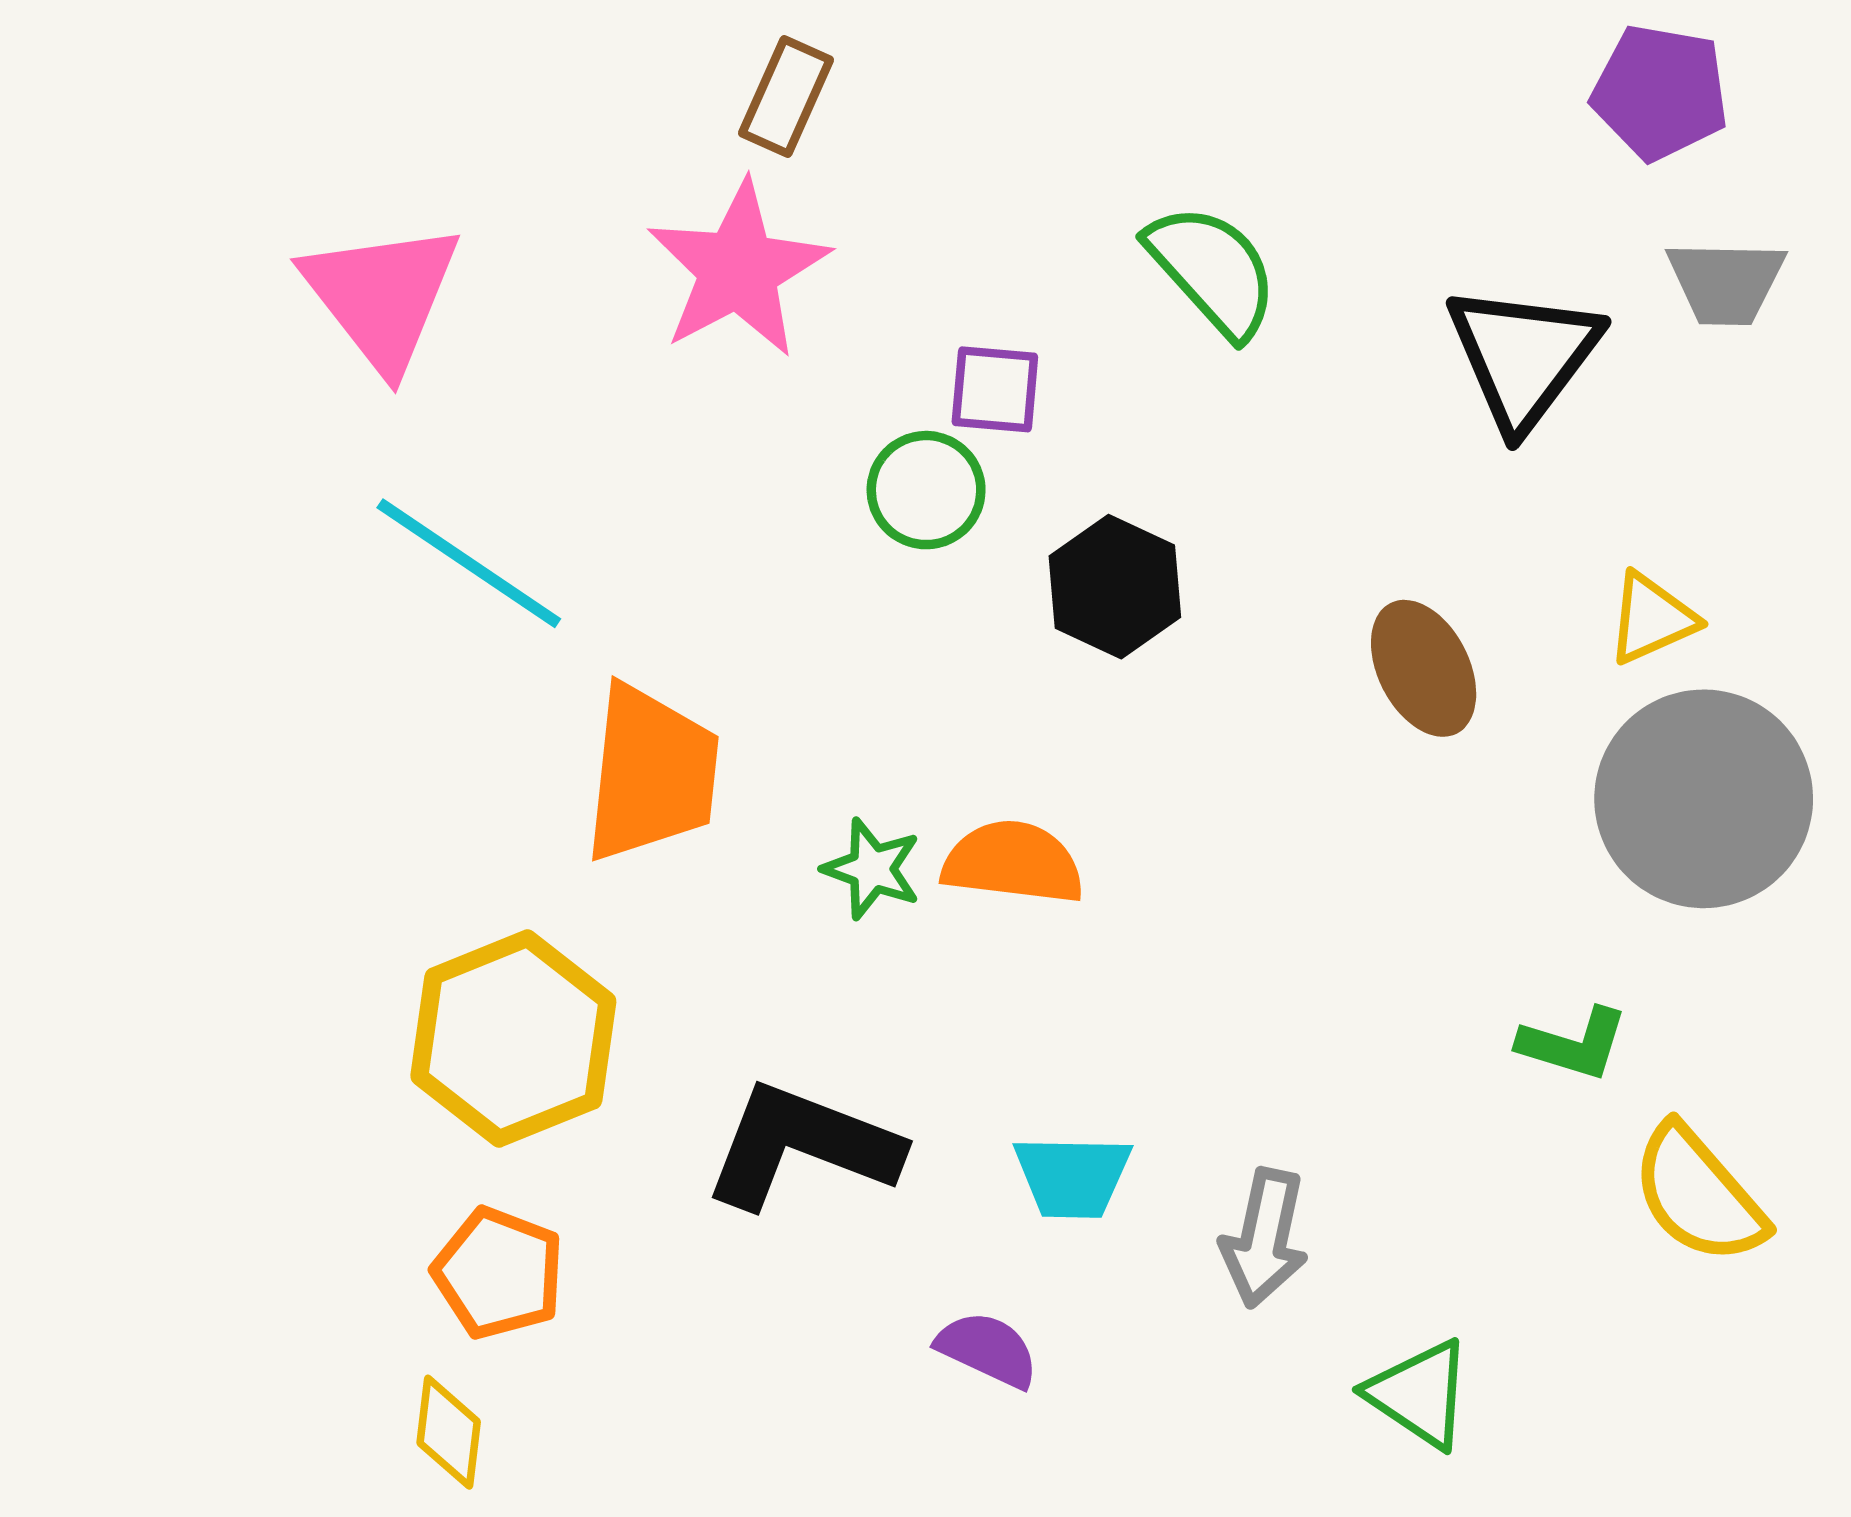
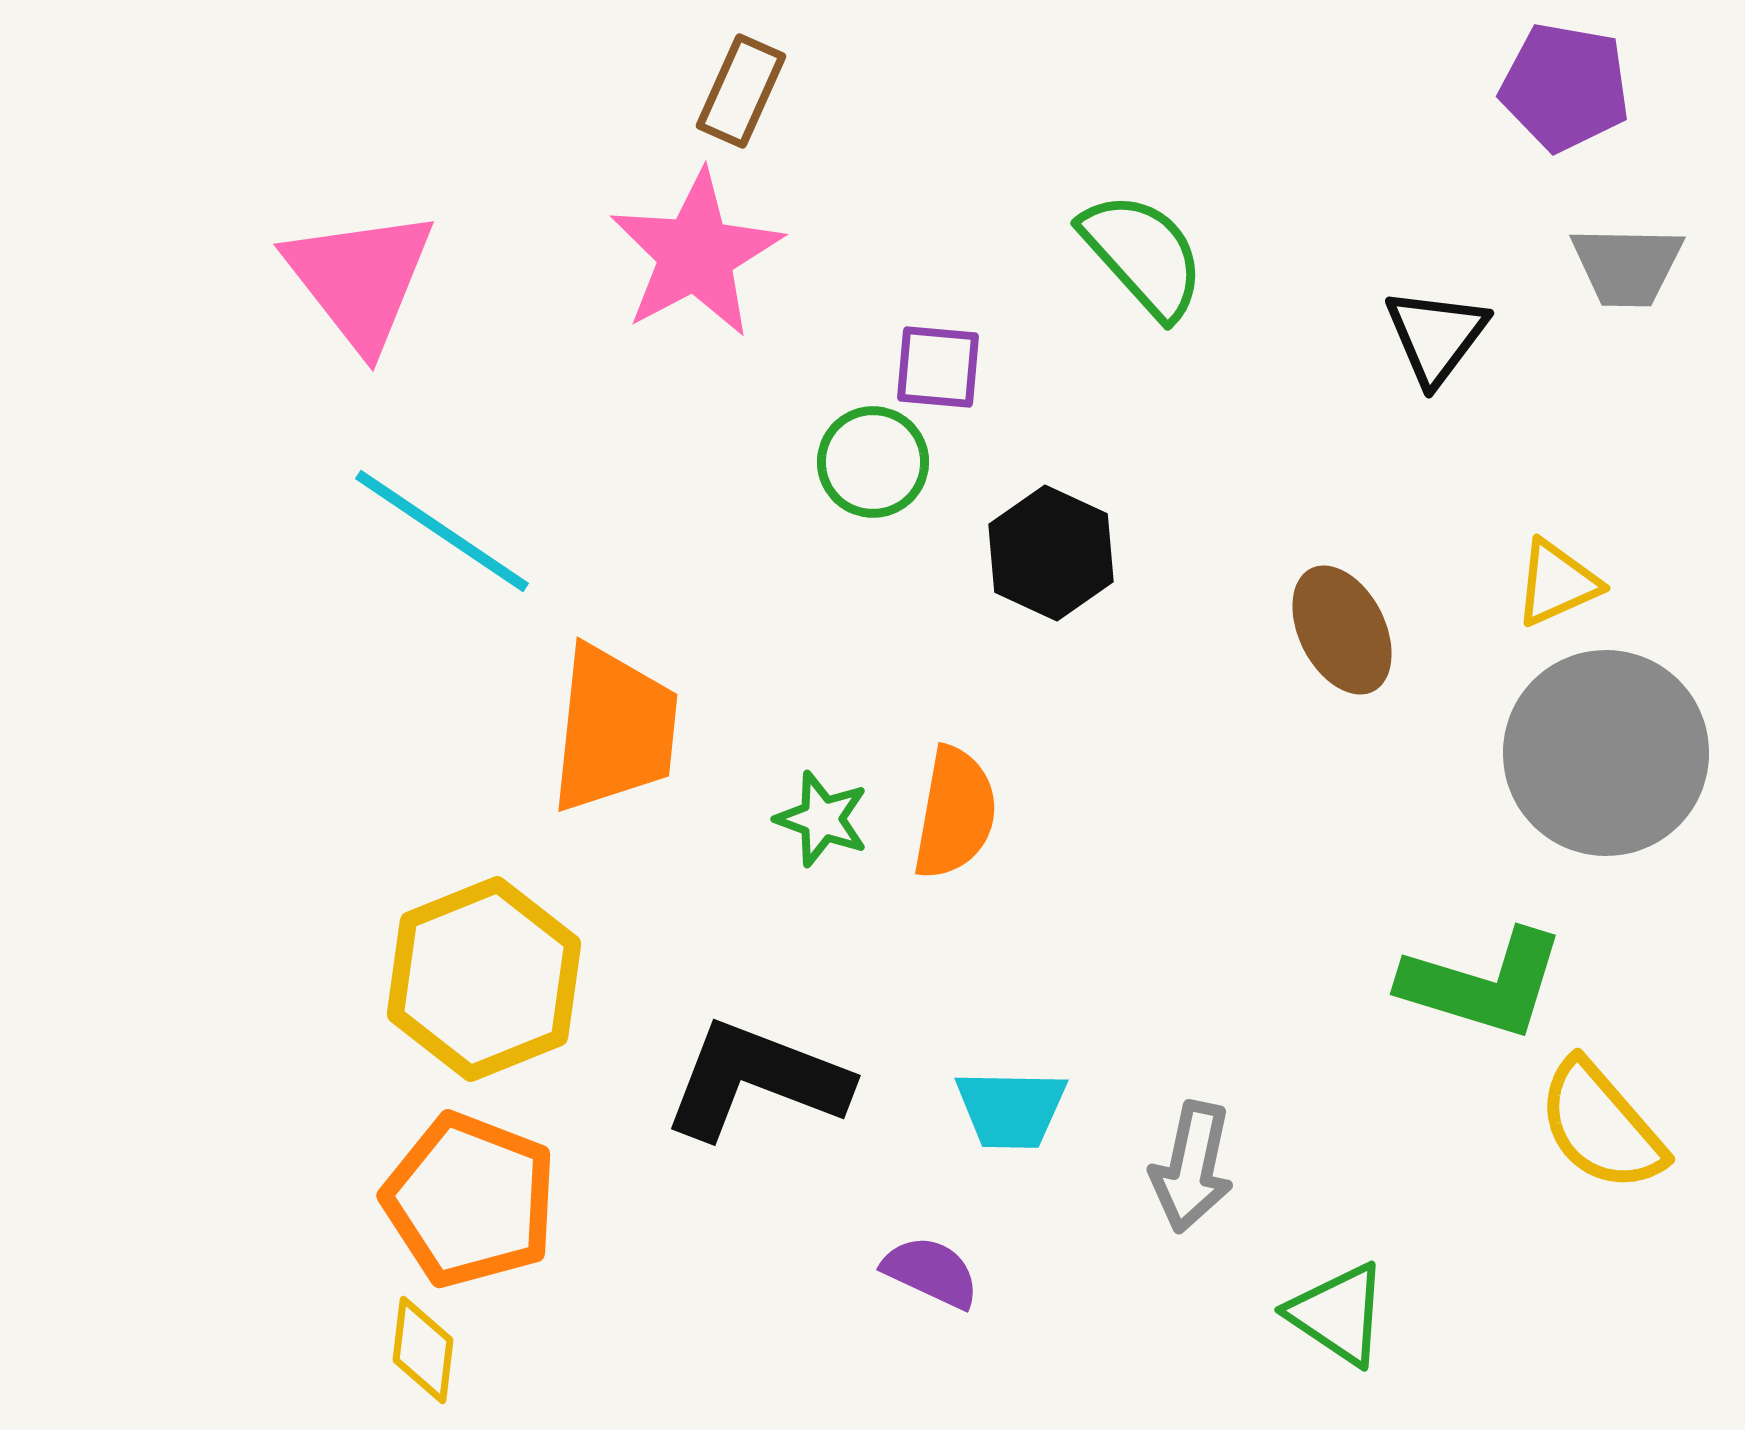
black triangle: (1523, 356) -> (1436, 336), size x0.7
orange semicircle: (1013, 862) -> (955, 813), turned 93
green L-shape: (1573, 1044) -> (1483, 984), size x1.6
orange pentagon: (498, 1273) -> (470, 1200), size x1.4

